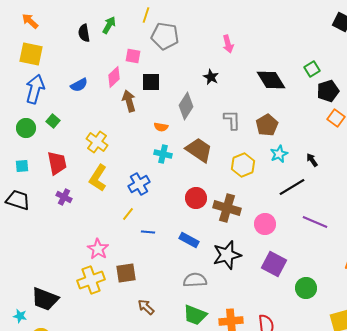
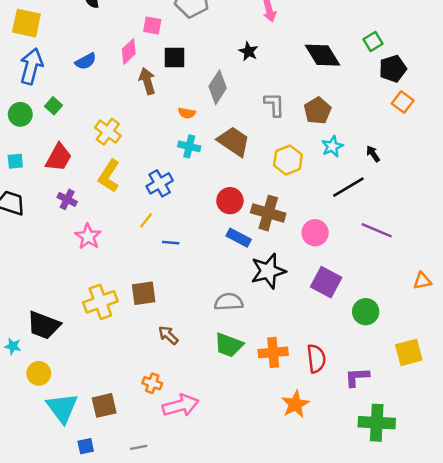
red trapezoid: (57, 163) -> (58, 158), turned 40
blue rectangle: (189, 240) -> (239, 238), moved
pink star: (98, 249) -> (88, 236), moved

